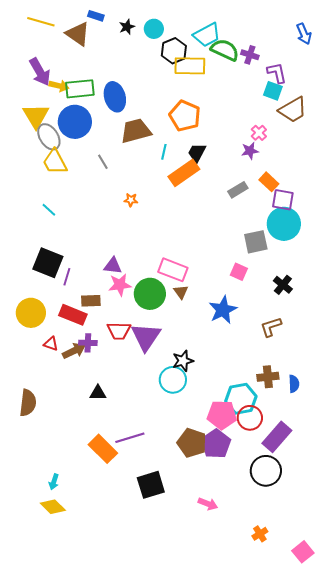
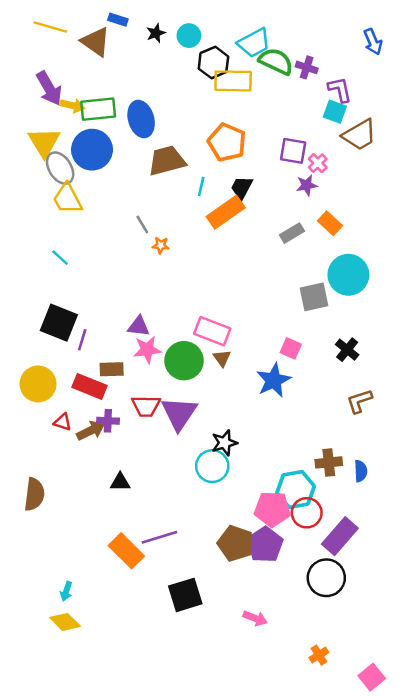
gray line: (103, 162) -> (142, 224), moved
purple square: (283, 200) -> (293, 151), moved
pink square: (239, 272) -> (291, 348), moved
brown L-shape: (271, 327) -> (359, 401), moved

